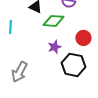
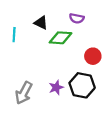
cyan line: (10, 27) -> (14, 35), moved
purple star: (54, 47) -> (56, 87), moved

